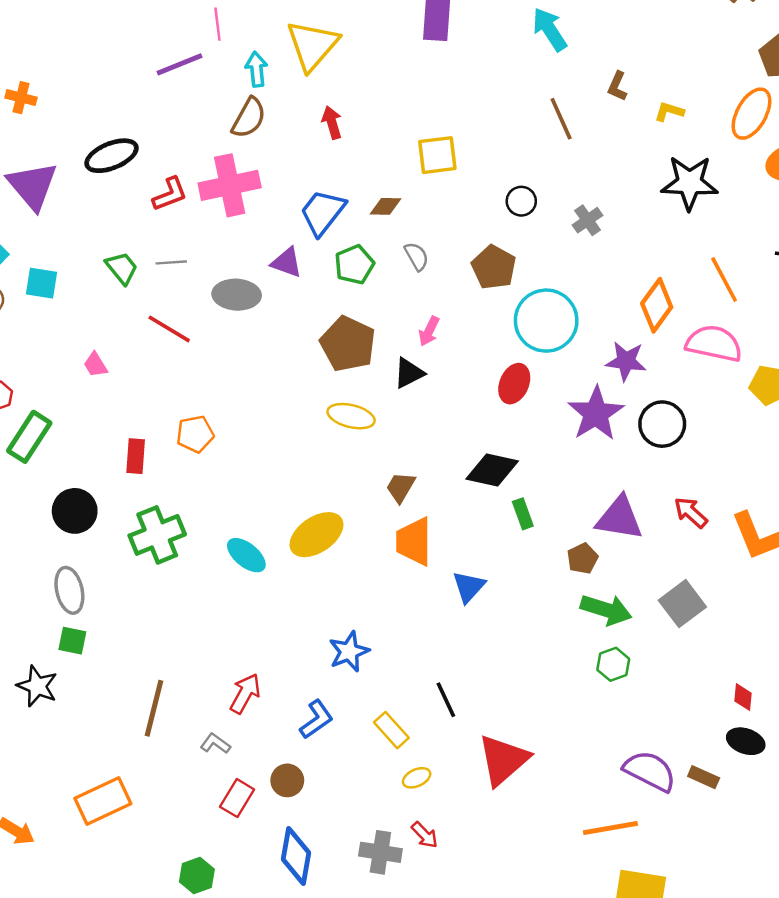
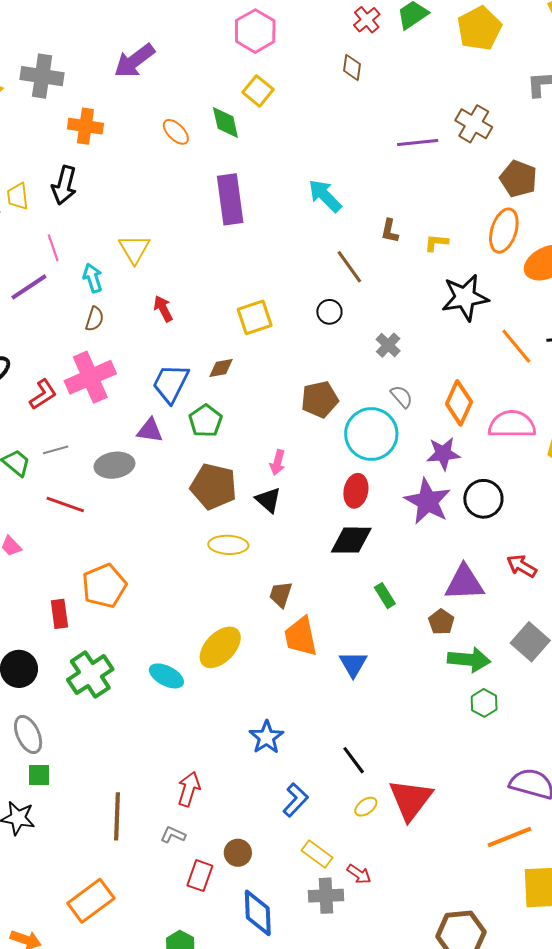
yellow triangle: (313, 45) -> (134, 249), size x0.7
brown semicircle: (249, 118) -> (95, 319), size x0.7
black circle: (521, 201) -> (329, 312), moved
gray semicircle: (416, 256) -> (402, 397), moved
brown pentagon: (494, 267) -> (320, 399), turned -30
orange line: (724, 279) -> (516, 346), moved
black triangle: (409, 373) -> (268, 500), turned -40
orange pentagon: (195, 434) -> (104, 586), size x1.4
black diamond: (492, 470) -> (351, 540), moved
blue L-shape: (316, 719) -> (295, 800), moved
yellow rectangle: (391, 730) -> (317, 854), moved
yellow ellipse: (417, 778) -> (366, 807), moved

